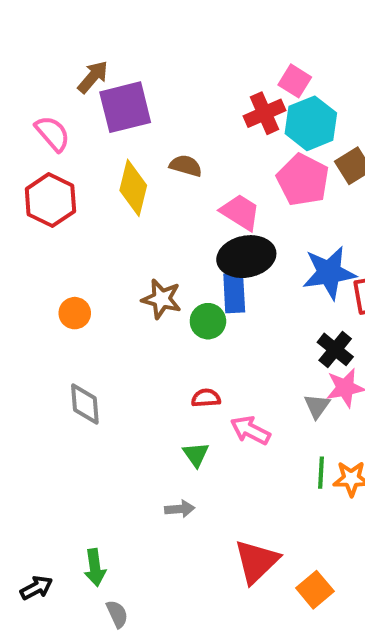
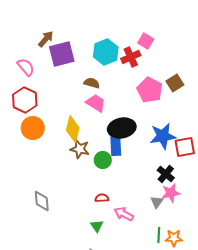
cyan hexagon: (311, 123) -> (106, 52), moved
yellow diamond: (133, 188) -> (73, 129), moved
pink trapezoid: (240, 212) -> (96, 103), moved
orange circle: (75, 313) -> (33, 128), moved, size x1.5

